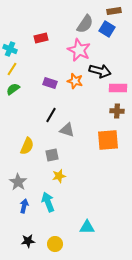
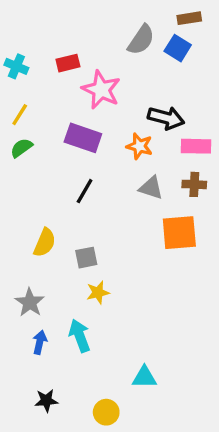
cyan cross: (10, 49) -> (16, 66), moved
pink star: (79, 50) -> (101, 90), moved
orange star: (75, 81) -> (139, 146), moved
purple rectangle: (50, 83) -> (83, 138), size x1.5
gray triangle: (67, 130) -> (151, 188), moved
yellow circle: (55, 244) -> (106, 412), moved

